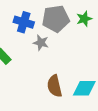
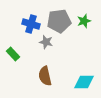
brown semicircle: (55, 86) -> (45, 76), moved

